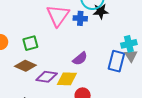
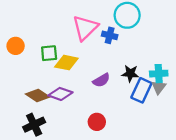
black star: (101, 11) -> (130, 74), moved
brown diamond: (25, 66) -> (38, 95), moved
yellow diamond: (67, 79) -> (66, 63), moved

